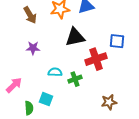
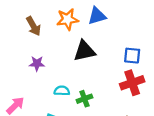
red cross: (96, 59) -> (132, 83), moved

